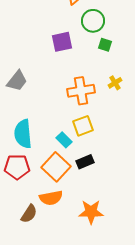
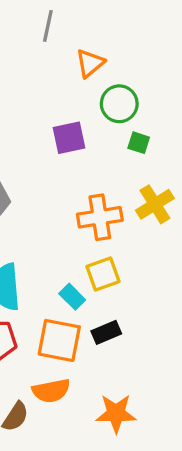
yellow cross: (115, 83) -> (155, 204), size x1.6
orange square: (56, 167) -> (59, 340), turned -32

